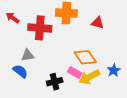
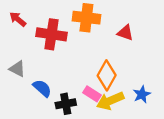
gray triangle: (28, 55) -> (17, 69), moved, turned 32
orange diamond: (85, 57) -> (107, 75), turned 60
blue semicircle: (20, 71) -> (42, 88), moved

